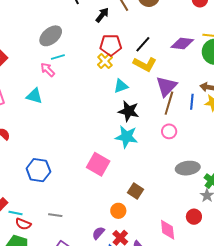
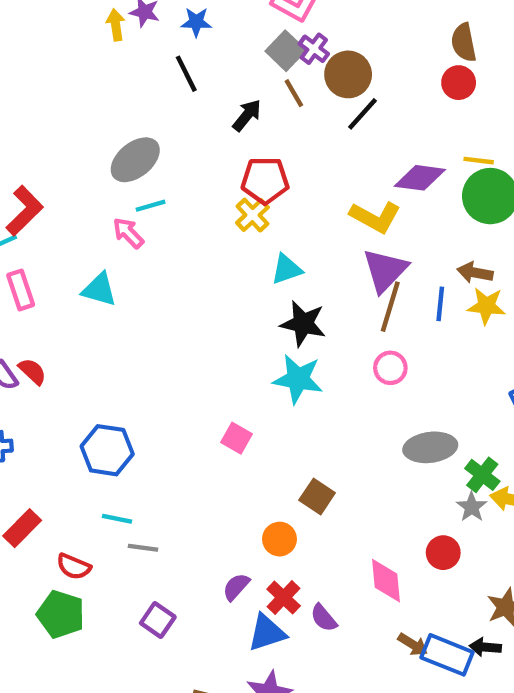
black line: (143, 44) -> (363, 114), moved
yellow L-shape: (145, 64) -> (375, 217), moved
pink square: (98, 164) -> (237, 438), size x0.6
cyan line: (15, 213) -> (117, 519), moved

